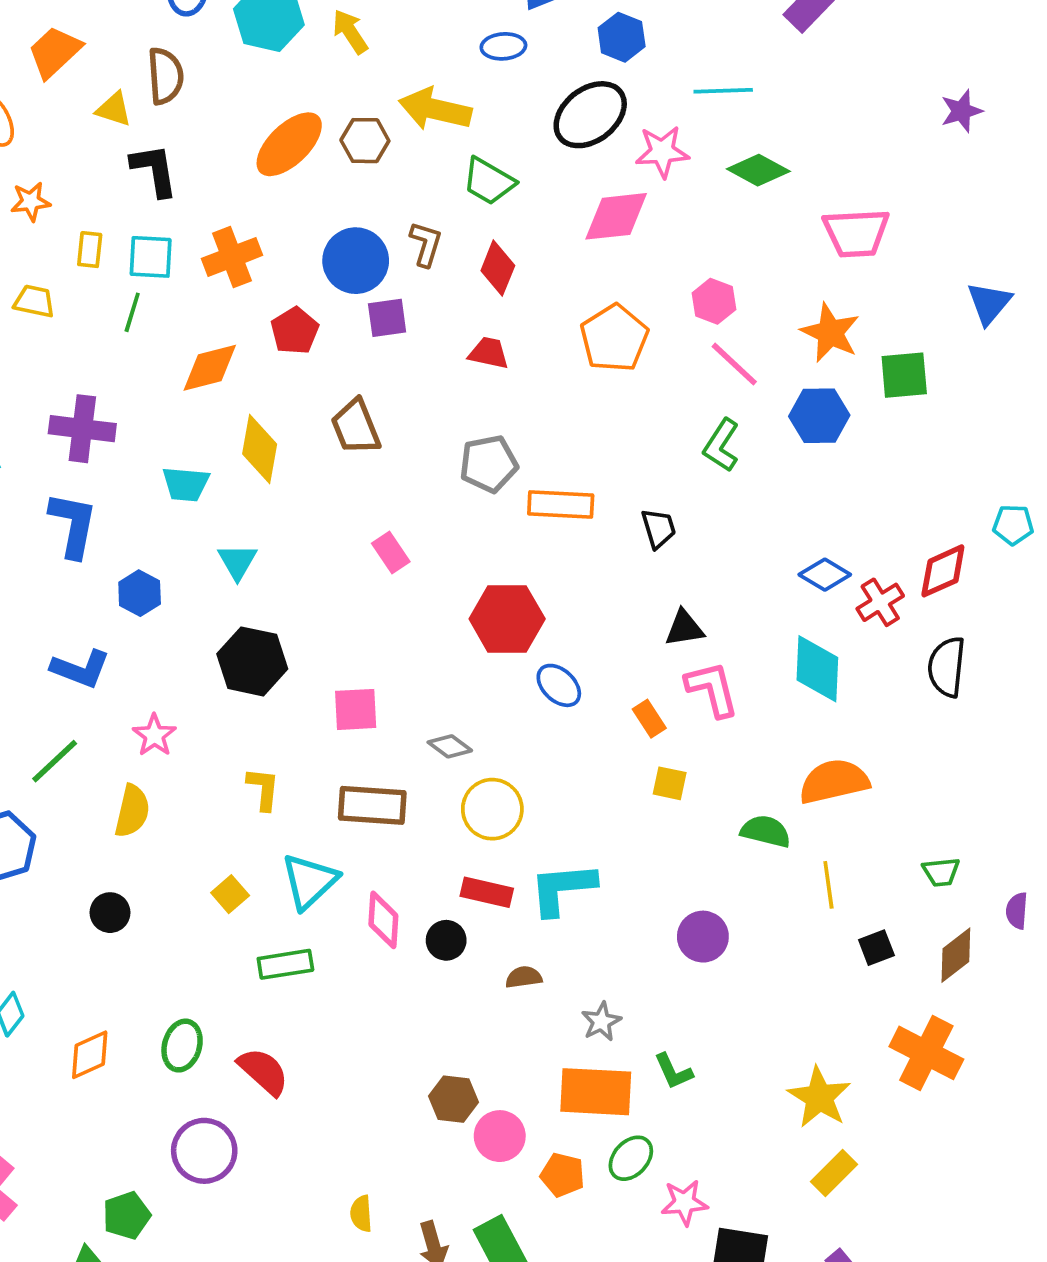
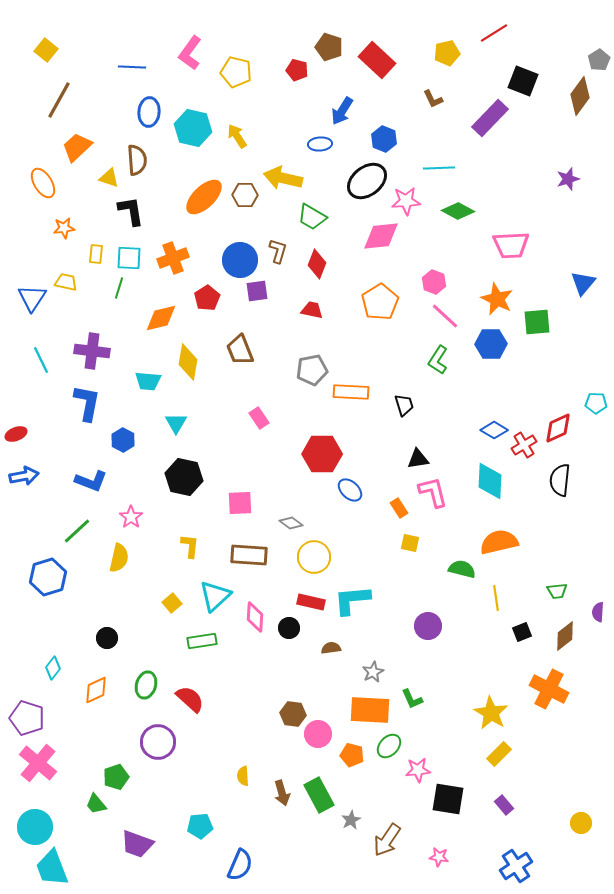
black circle: (110, 913) -> (107, 638), moved

